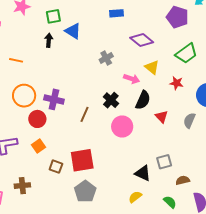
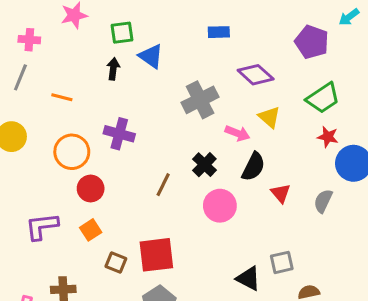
gray cross: (106, 58) -> (200, 100), size x1.6
red star: (176, 83) -> (328, 137), moved
purple cross: (54, 99) -> (119, 134), moved

